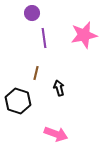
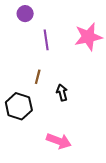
purple circle: (32, 13) -> (25, 14), moved

